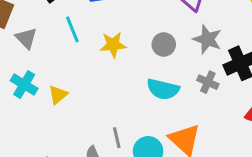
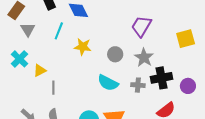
cyan line: (72, 29) -> (59, 31), turned 30
gray cross: (208, 82) -> (138, 85), turned -32
gray line: (117, 138) -> (53, 88), moved

